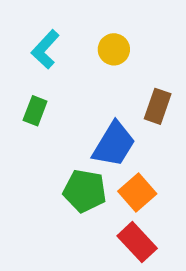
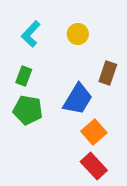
green pentagon: (85, 191) -> (28, 110), moved

